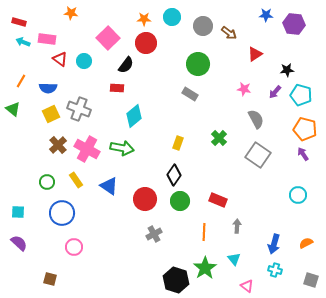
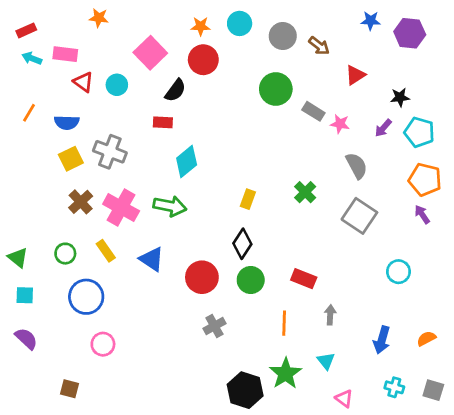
red rectangle: (19, 22) -> (26, 30), turned -40
gray rectangle: (190, 94) -> (313, 111), moved
green triangle: (13, 109) -> (18, 258), moved
cyan circle: (298, 195) -> (398, 272), moved
cyan cross: (275, 270) -> (394, 387), moved

